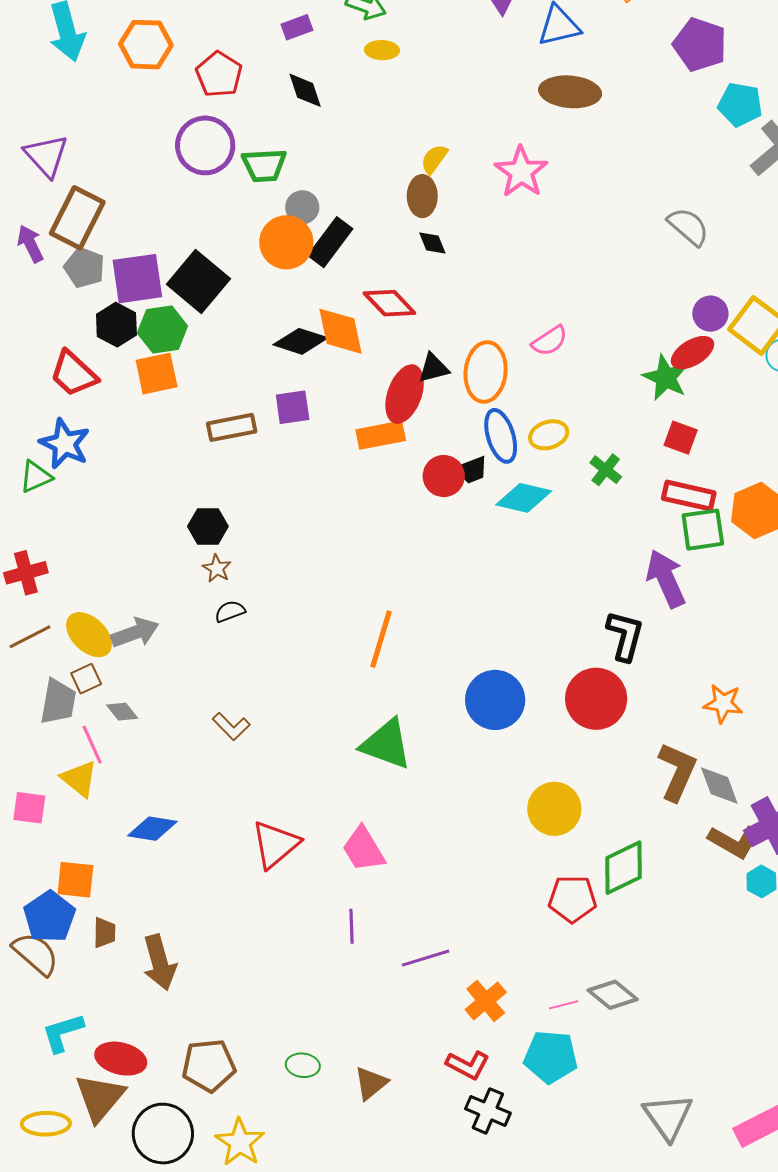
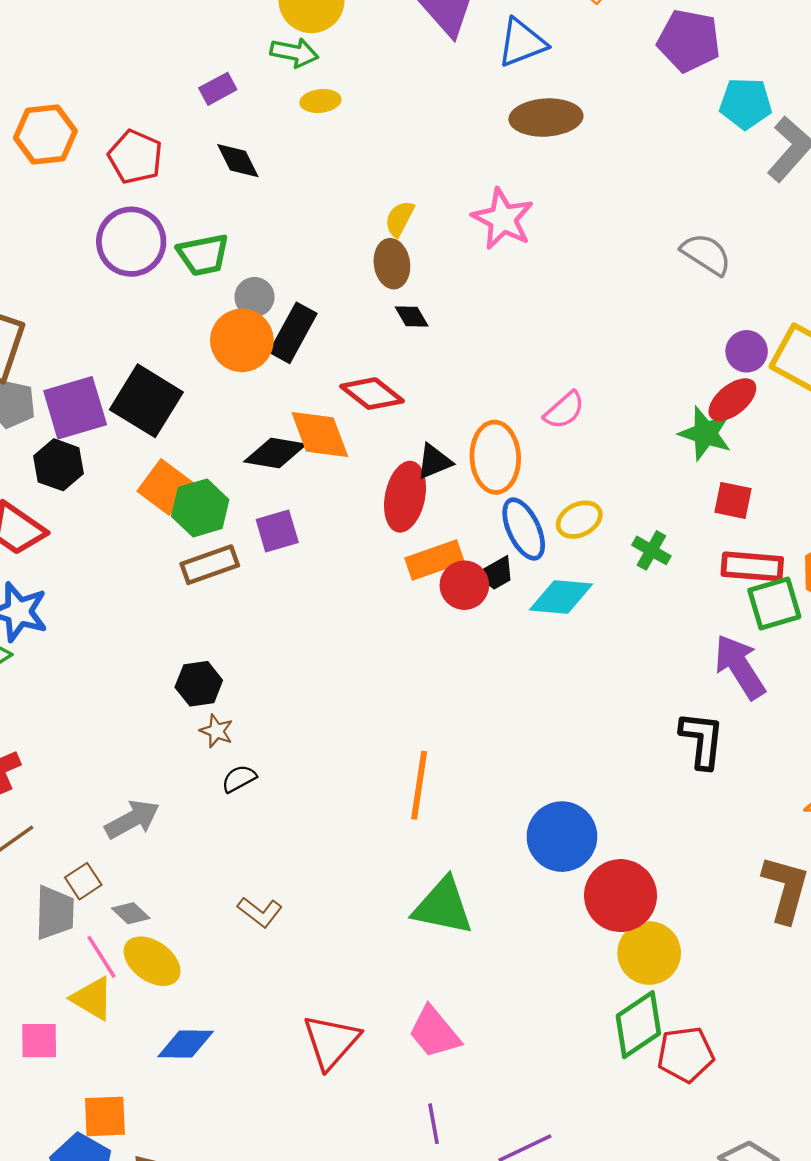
green hexagon: (162, 330) -> (200, 508), moved
orange square: (157, 374) -> (165, 487), moved, turned -33
orange rectangle: (381, 435) -> (435, 560), moved
yellow ellipse: (89, 635) -> (152, 961), moved
red circle: (596, 699) -> (621, 896), moved
green diamond: (623, 868) -> (638, 1025), moved

